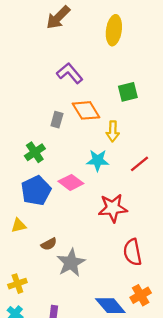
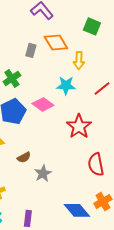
green square: (128, 92) -> (92, 26), turned 36
red star: (113, 208) -> (79, 126), turned -30
gray star: (71, 263) -> (43, 173), size x0.7

